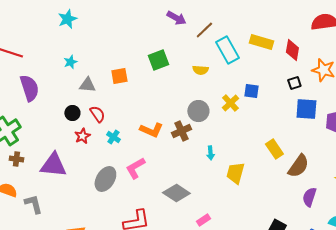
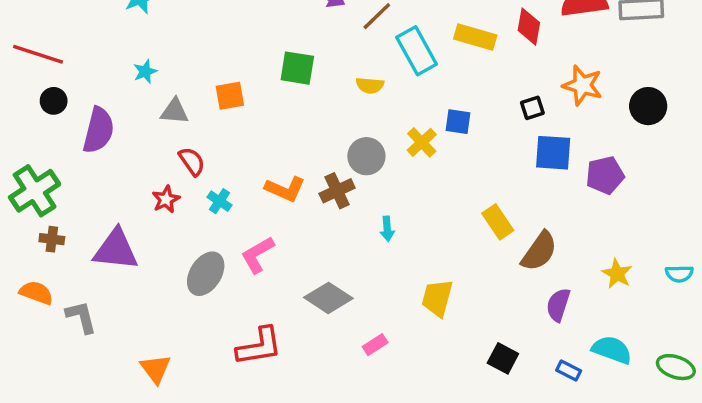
red diamond: (292, 50) -> (529, 27), moved
green square: (158, 60) -> (297, 68), turned 30
purple semicircle: (29, 88) -> (99, 130), moved, turned 32
black circle: (72, 113) -> (54, 101), moved
yellow trapezoid: (235, 173) -> (437, 298), moved

